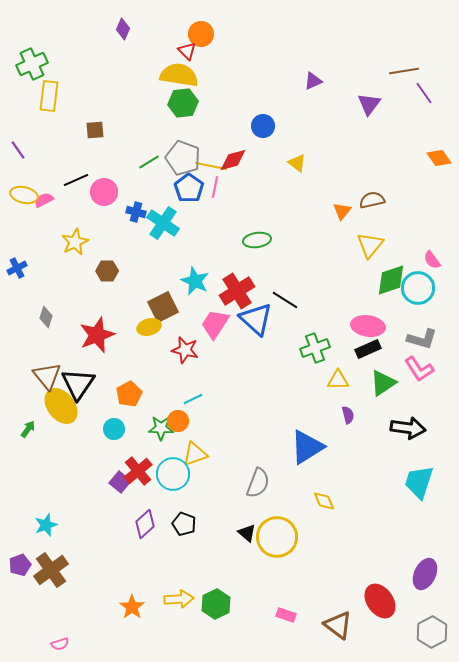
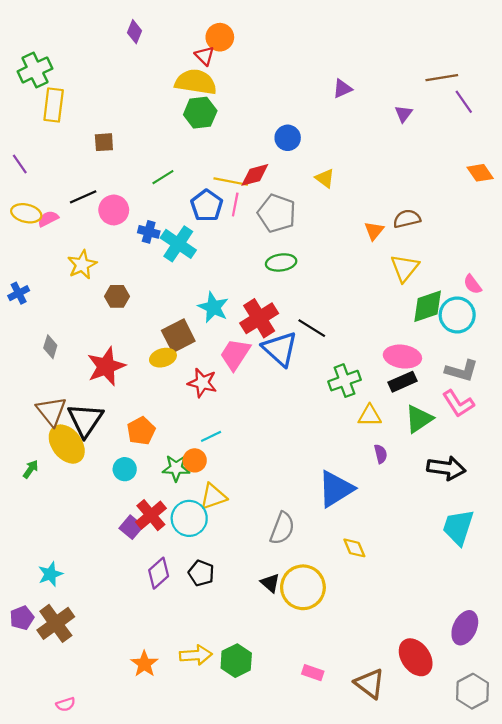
purple triangle: (369, 104) -> (404, 114), size x0.7
gray pentagon: (183, 158) -> (277, 213), moved

